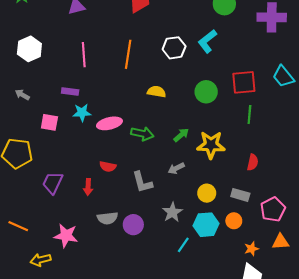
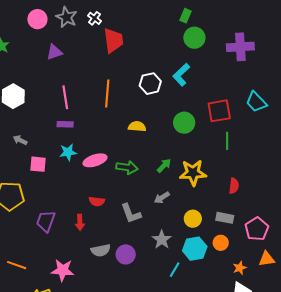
purple rectangle: (70, 91) -> (65, 124), moved
gray arrow: (22, 95) -> (20, 140), moved

